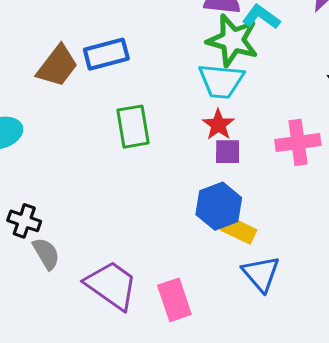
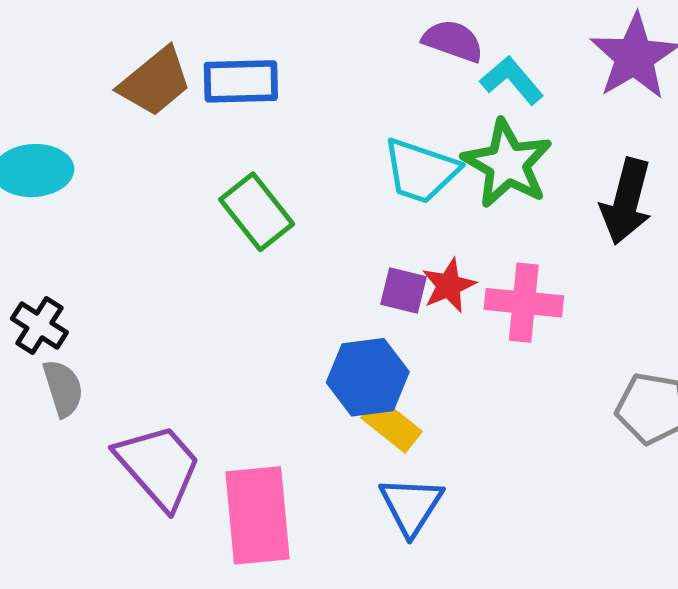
green star: (233, 40) -> (507, 164), moved
red star: (218, 125) -> (449, 285), moved
green rectangle: (133, 127) -> (257, 212), turned -42
pink rectangle: (174, 300) -> (258, 515), size x1.4

